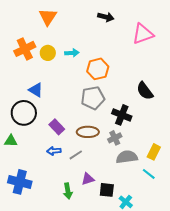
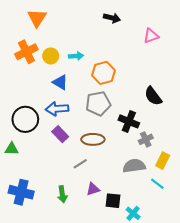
orange triangle: (48, 17) -> (37, 18), moved
pink triangle: (143, 34) -> (151, 36), size x0.7
blue triangle: (36, 90) -> (60, 82), moved
gray cross: (115, 138) -> (146, 139), moved
blue arrow: (54, 151) -> (57, 109), moved, size x1.5
green arrow: (68, 191) -> (62, 194), moved

